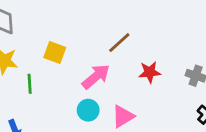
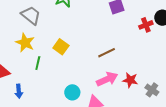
red star: (150, 72) -> (130, 80), moved
pink arrow: (96, 77) -> (107, 79), moved

